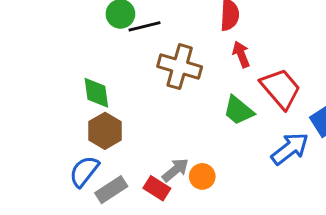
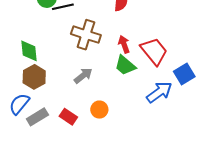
red arrow: (241, 54) -> (124, 44), moved
gray arrow: (176, 170) -> (83, 76), moved

